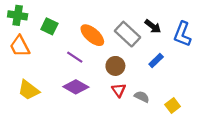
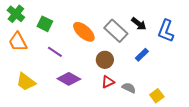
green cross: (18, 15) -> (16, 14), turned 30
purple line: (75, 57) -> (55, 52), moved
red triangle: (119, 90) -> (108, 82), turned 40

